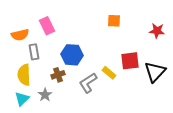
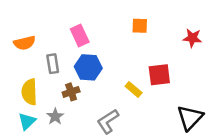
pink rectangle: (47, 26) -> (80, 36), moved
gray rectangle: (34, 52) -> (53, 64), moved
black triangle: (155, 72) -> (190, 118), moved
gray L-shape: (88, 83) -> (108, 121), moved

